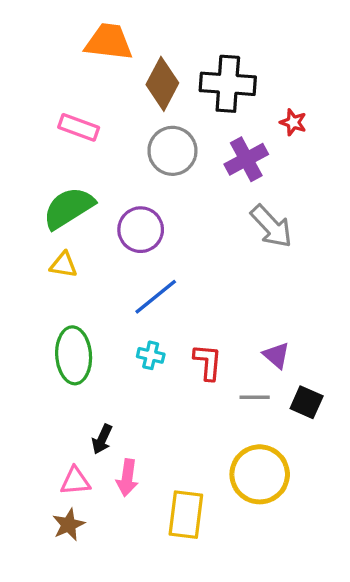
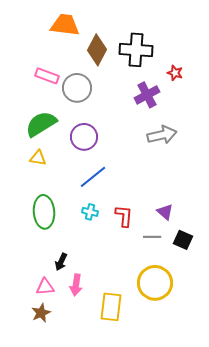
gray circle: (172, 151) -> (77, 88), moved
gray arrow: (271, 226) -> (162, 135), turned -60

